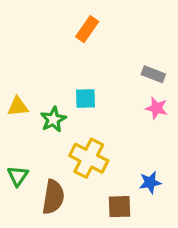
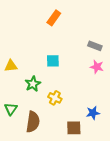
green star: (53, 119) -> (33, 84), moved
yellow cross: (89, 158) -> (55, 98), size x0.6

